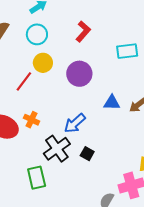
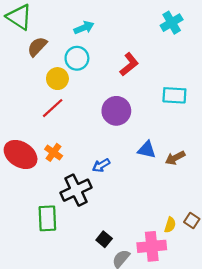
yellow circle: (43, 63) -> (57, 79), moved
blue arrow: (75, 123) -> (101, 165), size x0.7
black square: (87, 154) -> (104, 239), moved

